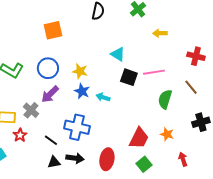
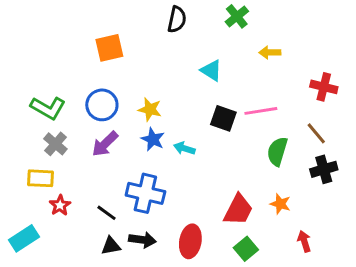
cyan triangle: (118, 54) -> (211, 70), moved
gray cross: (31, 110) -> (55, 144), moved
black cross: (201, 122) -> (324, 169), moved

